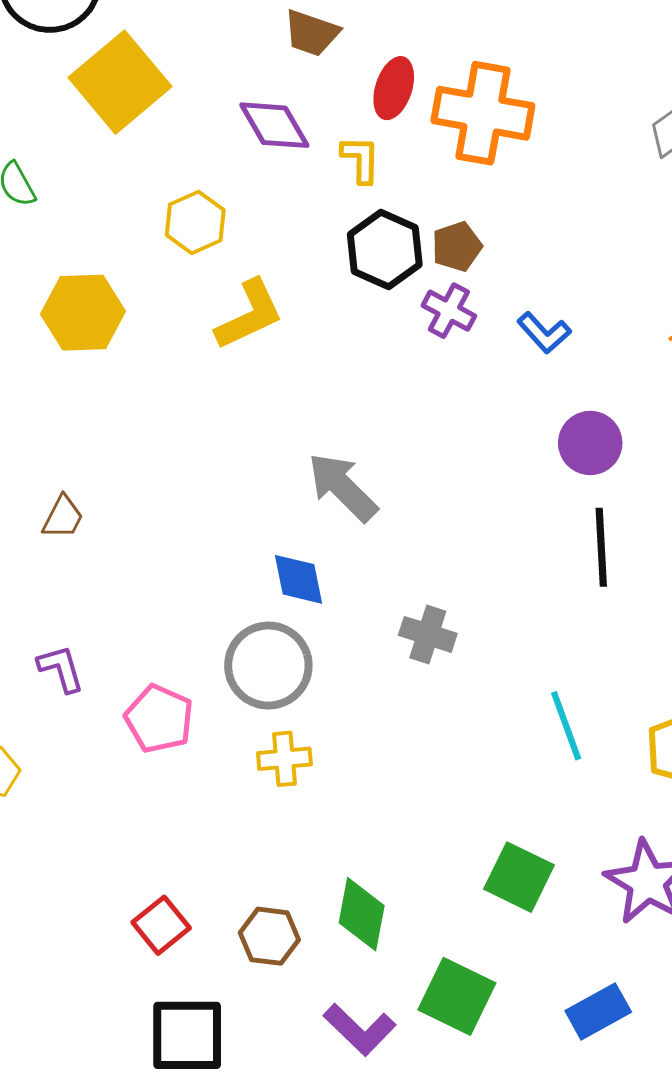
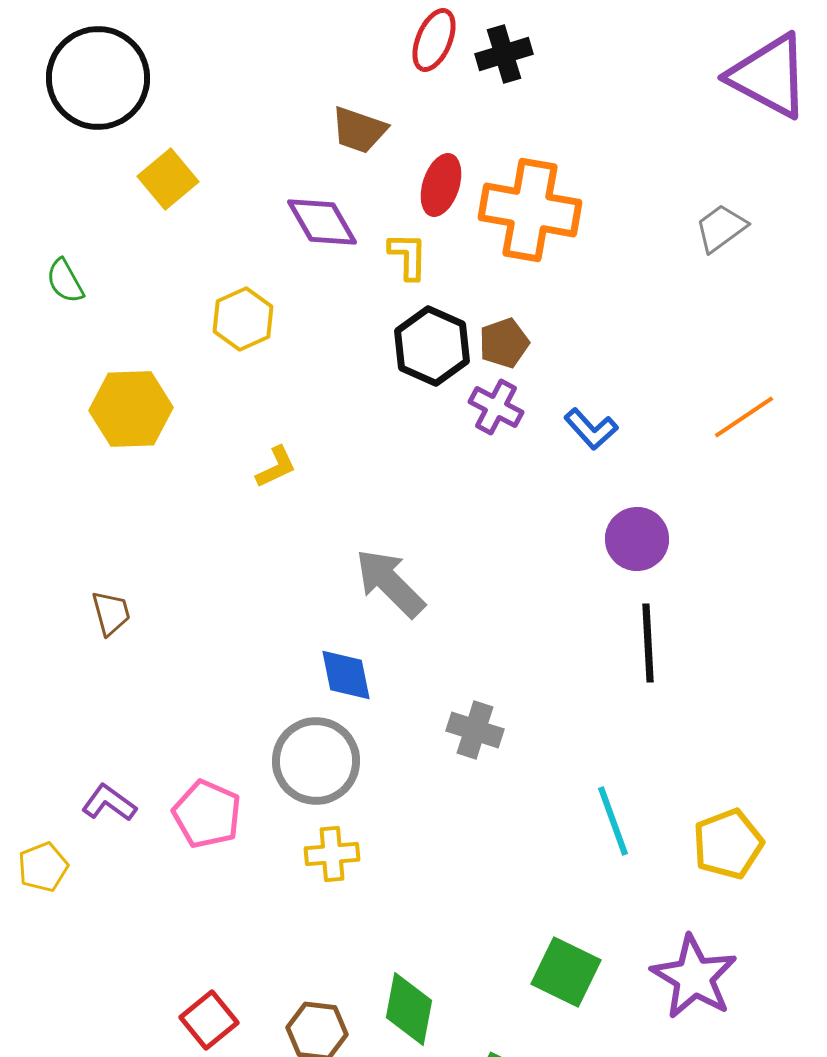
yellow square: (120, 82) -> (168, 179), size x0.6
yellow L-shape: (249, 315) -> (276, 467), moved, size x0.6
brown trapezoid: (63, 517) -> (111, 613), turned -42
purple L-shape: (61, 669) -> (109, 803), moved, turned -38

